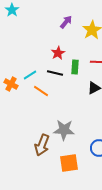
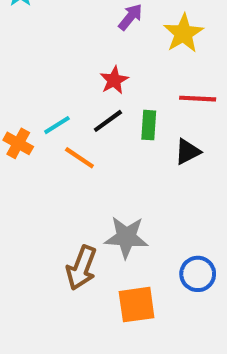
green rectangle: (75, 67) -> (149, 125), moved
black line: (55, 73) -> (108, 121), turned -49

